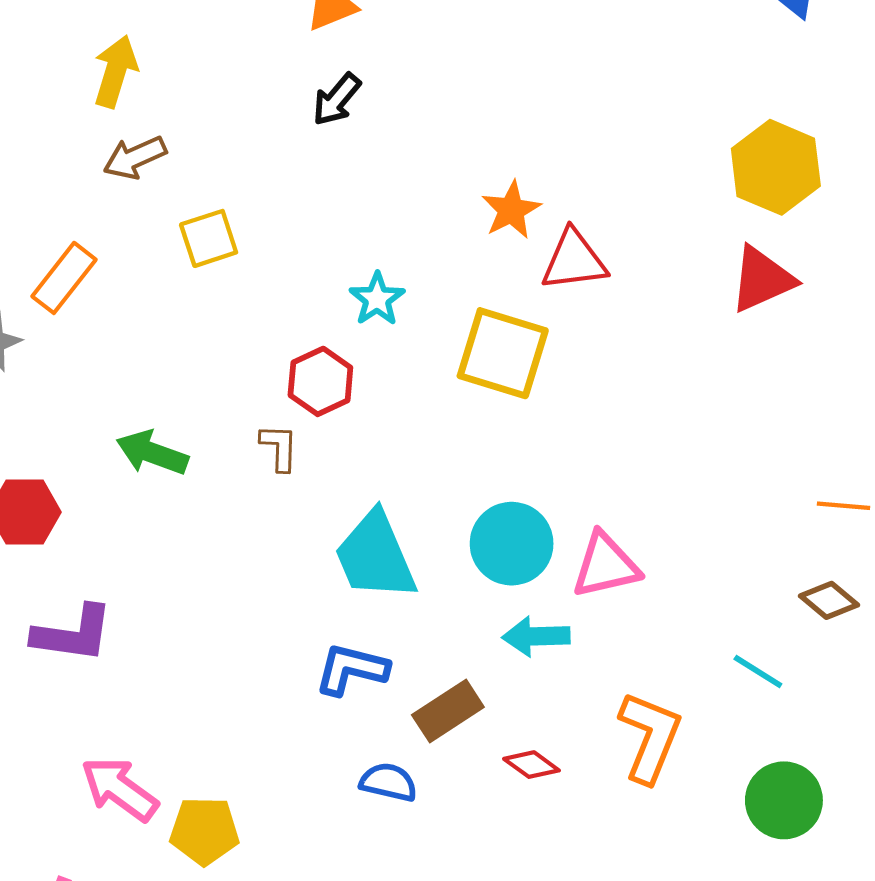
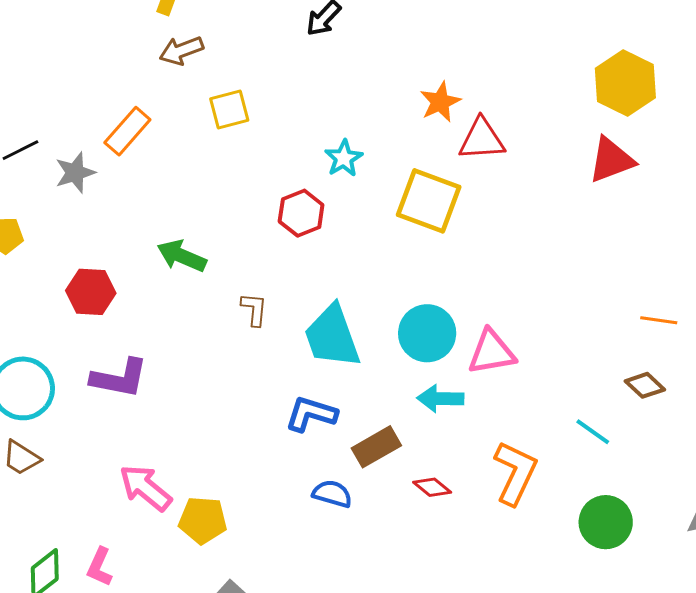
brown L-shape: (279, 447) -> (254, 309), moved

